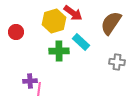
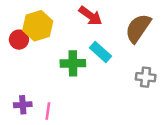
yellow hexagon: (54, 21) -> (38, 26), moved
purple cross: (30, 81) -> (23, 105), moved

